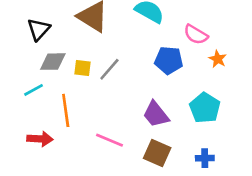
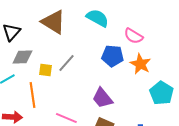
orange star: (218, 59) -> (140, 64), moved, size x1.5
yellow square: (82, 68) -> (45, 70), moved
cyan pentagon: (205, 108) -> (161, 93), moved

